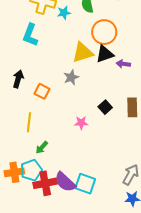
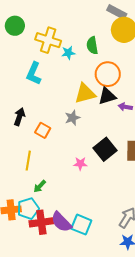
black square: (105, 107) -> (105, 149), size x1.6

